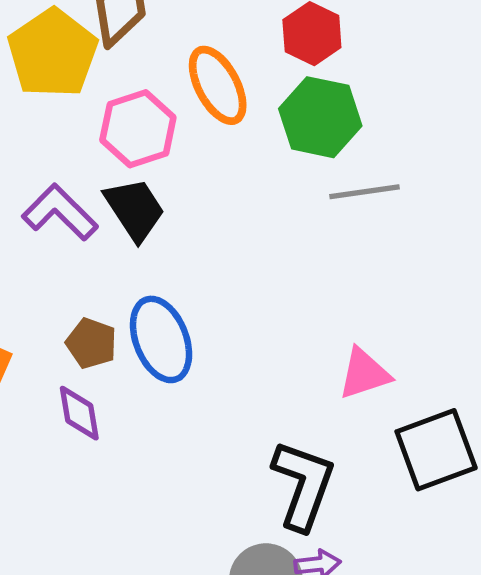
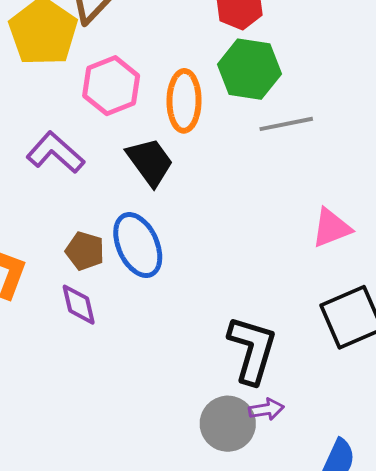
orange ellipse: (218, 85) -> (184, 101), moved, turned 32
black trapezoid: (135, 209) -> (150, 162), moved
pink triangle: (364, 374) -> (331, 228), moved

